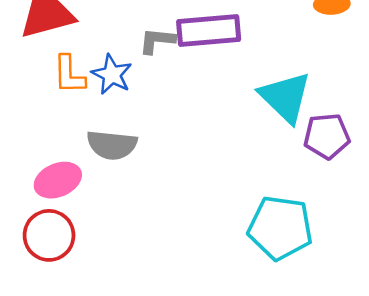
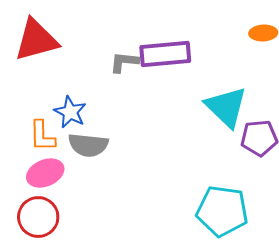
orange L-shape: (69, 75) -> (42, 136), moved
blue star: (112, 75) -> (70, 112), moved

